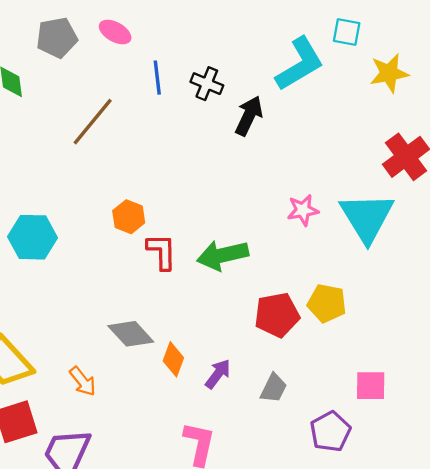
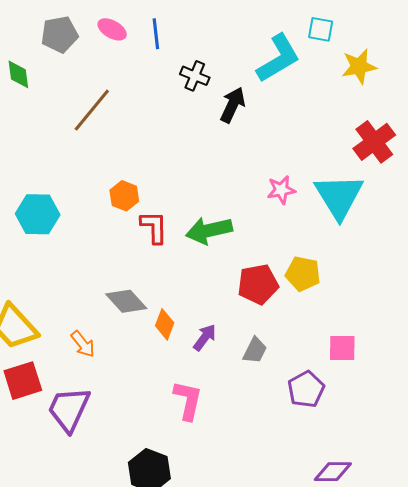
blue line: (157, 78) -> (156, 34), moved

